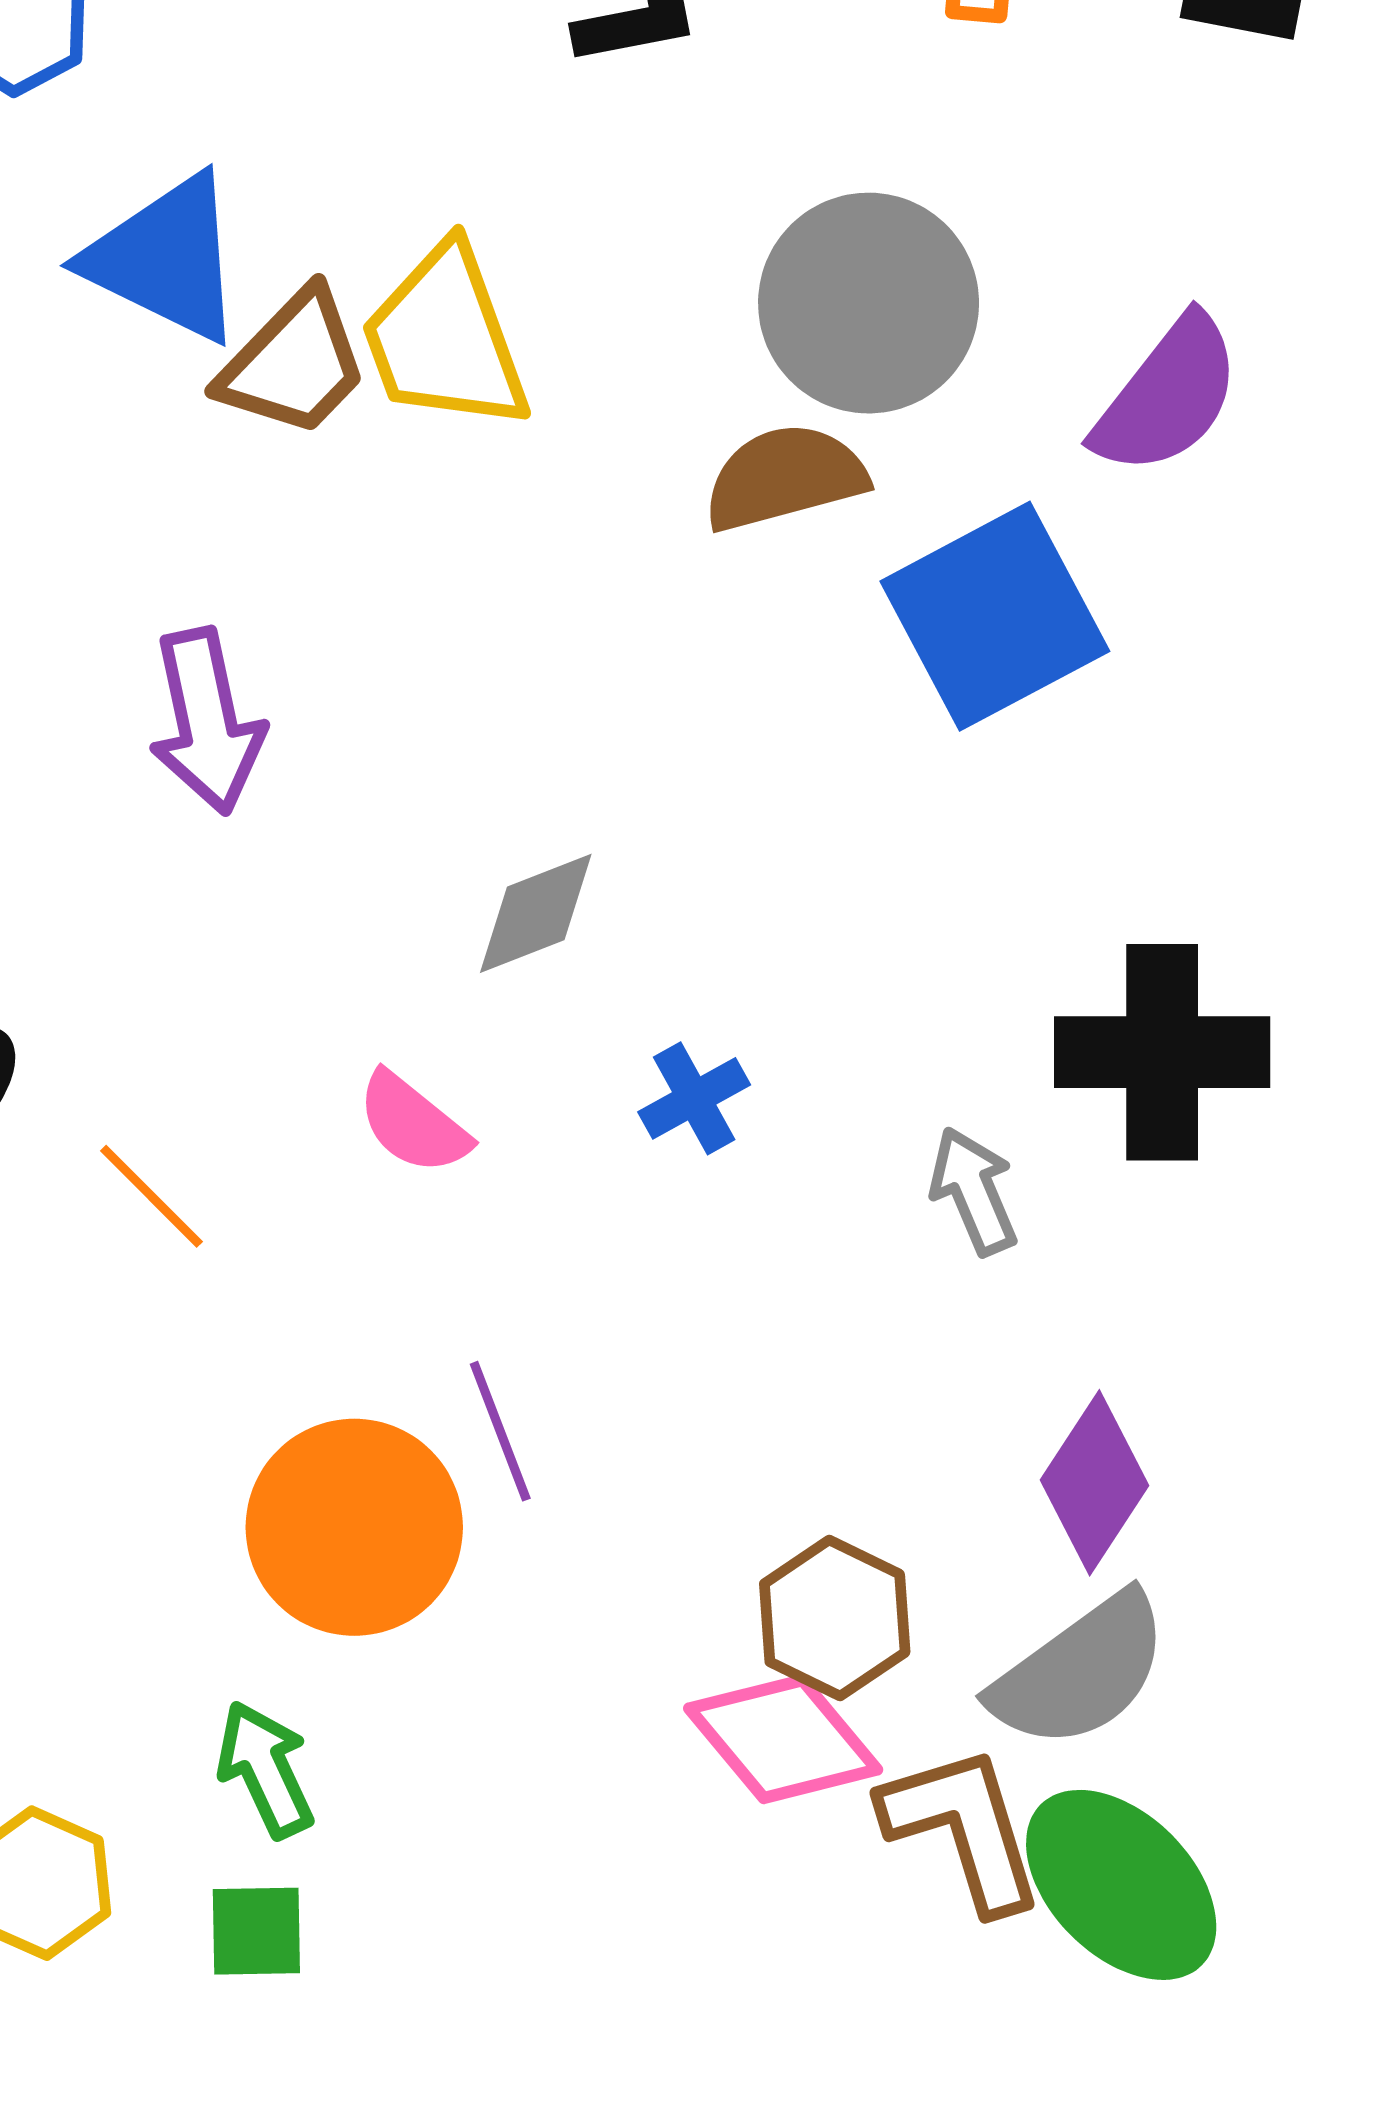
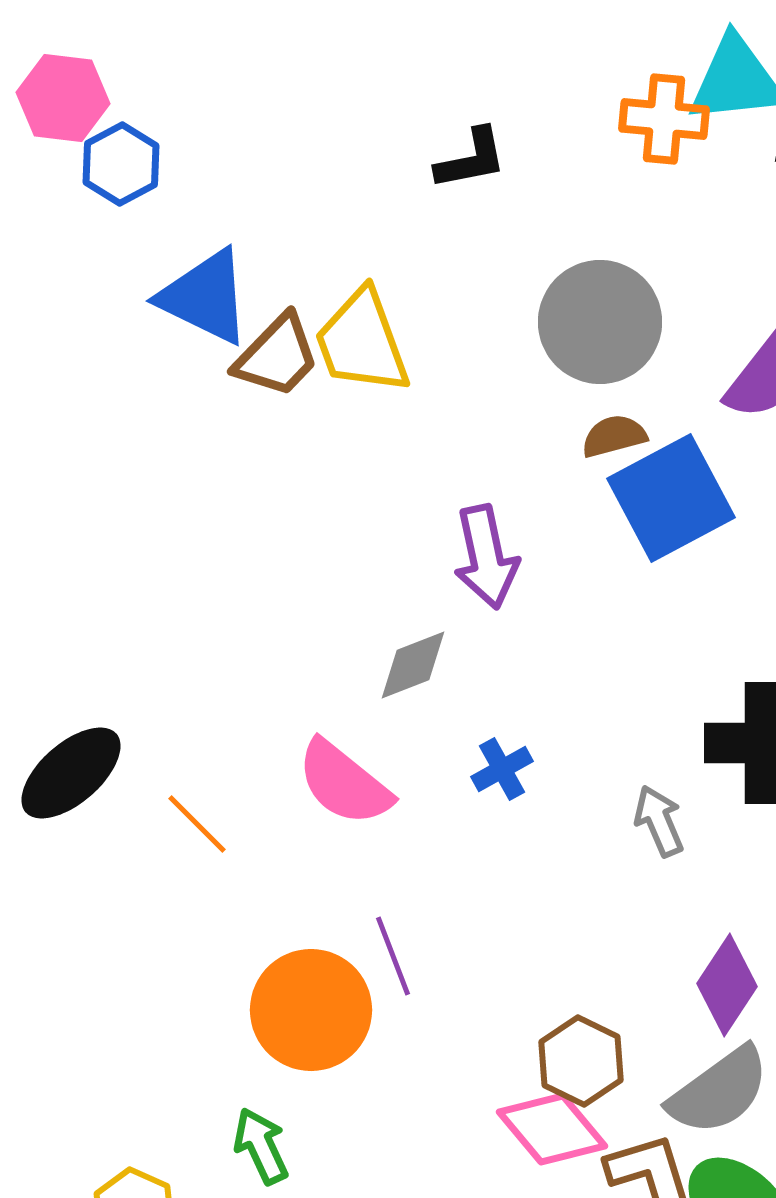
brown semicircle: (785, 477) -> (614, 436), moved, size x0.7
purple arrow: (207, 721) -> (486, 557), moved
pink semicircle: (413, 1123) -> (344, 783), size x1.5

